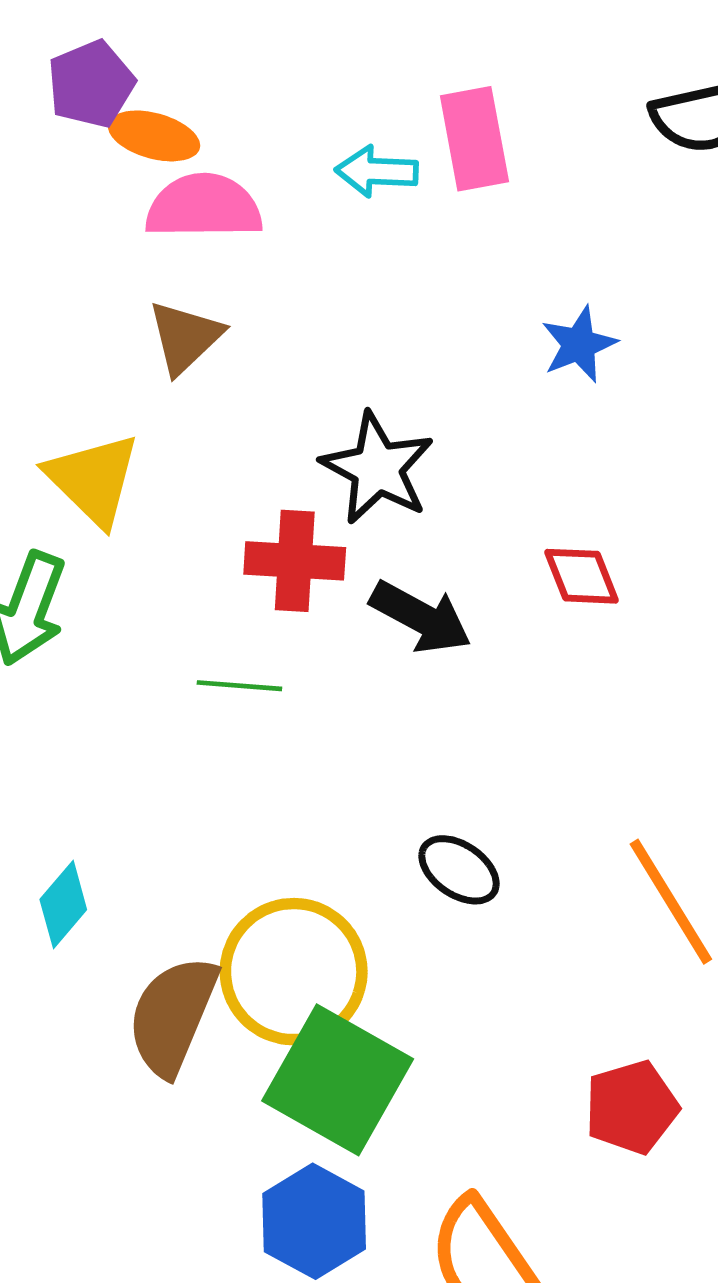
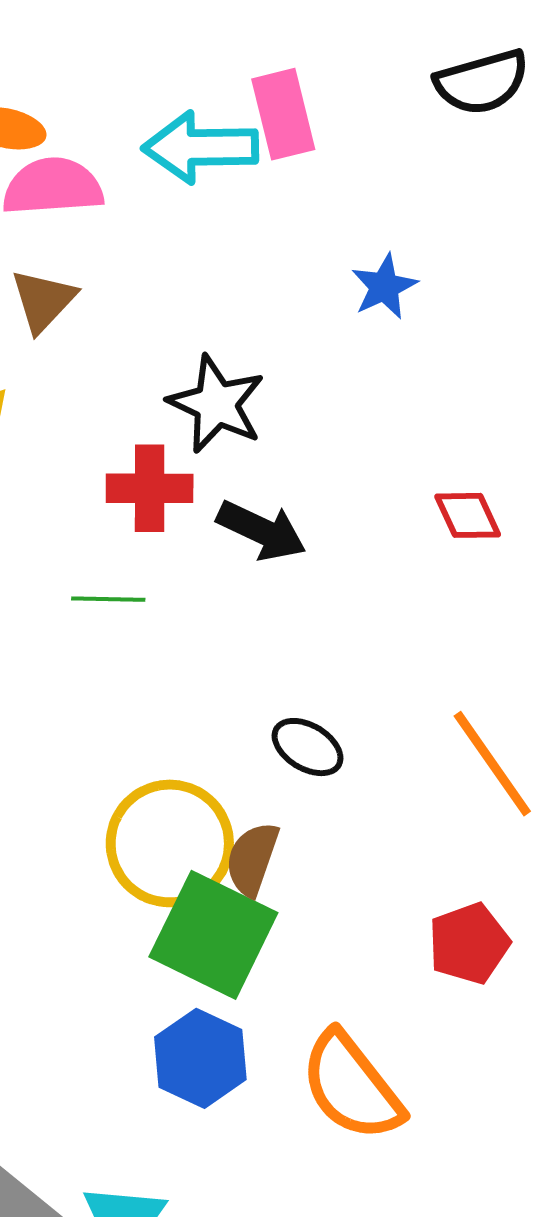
cyan arrow: (377, 171) -> (200, 147), size x1.6
red diamond: (582, 576) -> (468, 515), moved
brown semicircle: (173, 1016) -> (252, 859), moved, size x0.7

